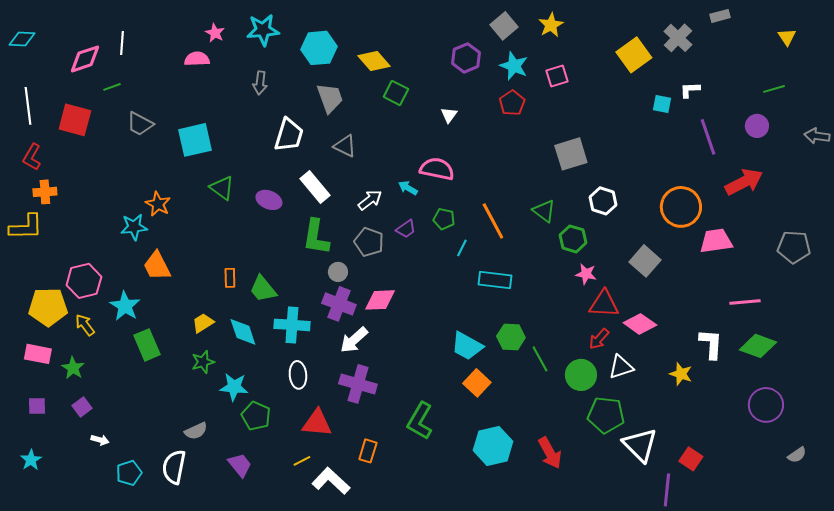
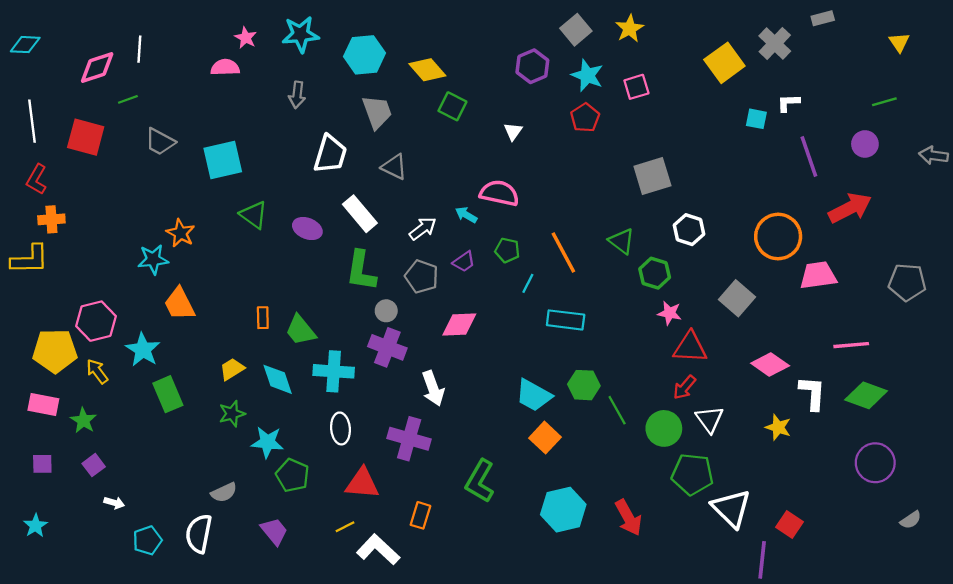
pink diamond: (380, 300) -> (459, 324), moved
pink diamond: (640, 324) -> (770, 364), moved
white arrow: (354, 340) -> (433, 388), moved, turned -68
white triangle: (621, 367) -> (710, 419), turned -48

